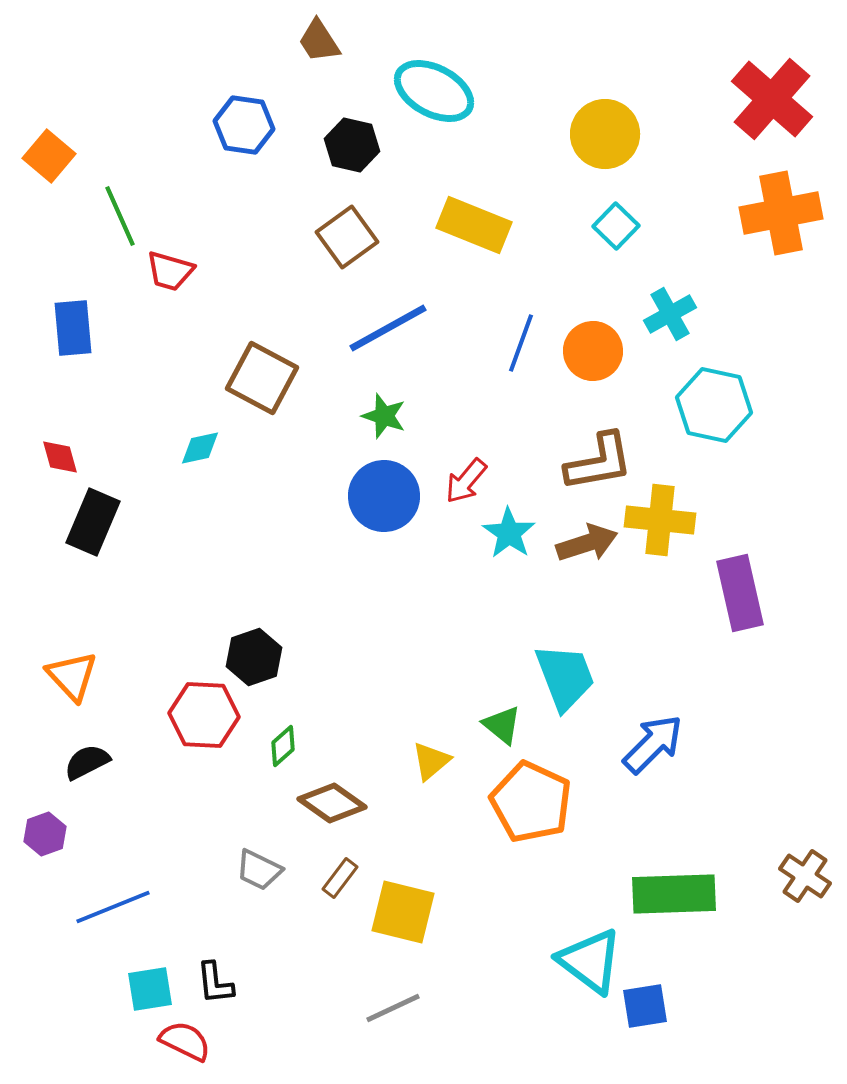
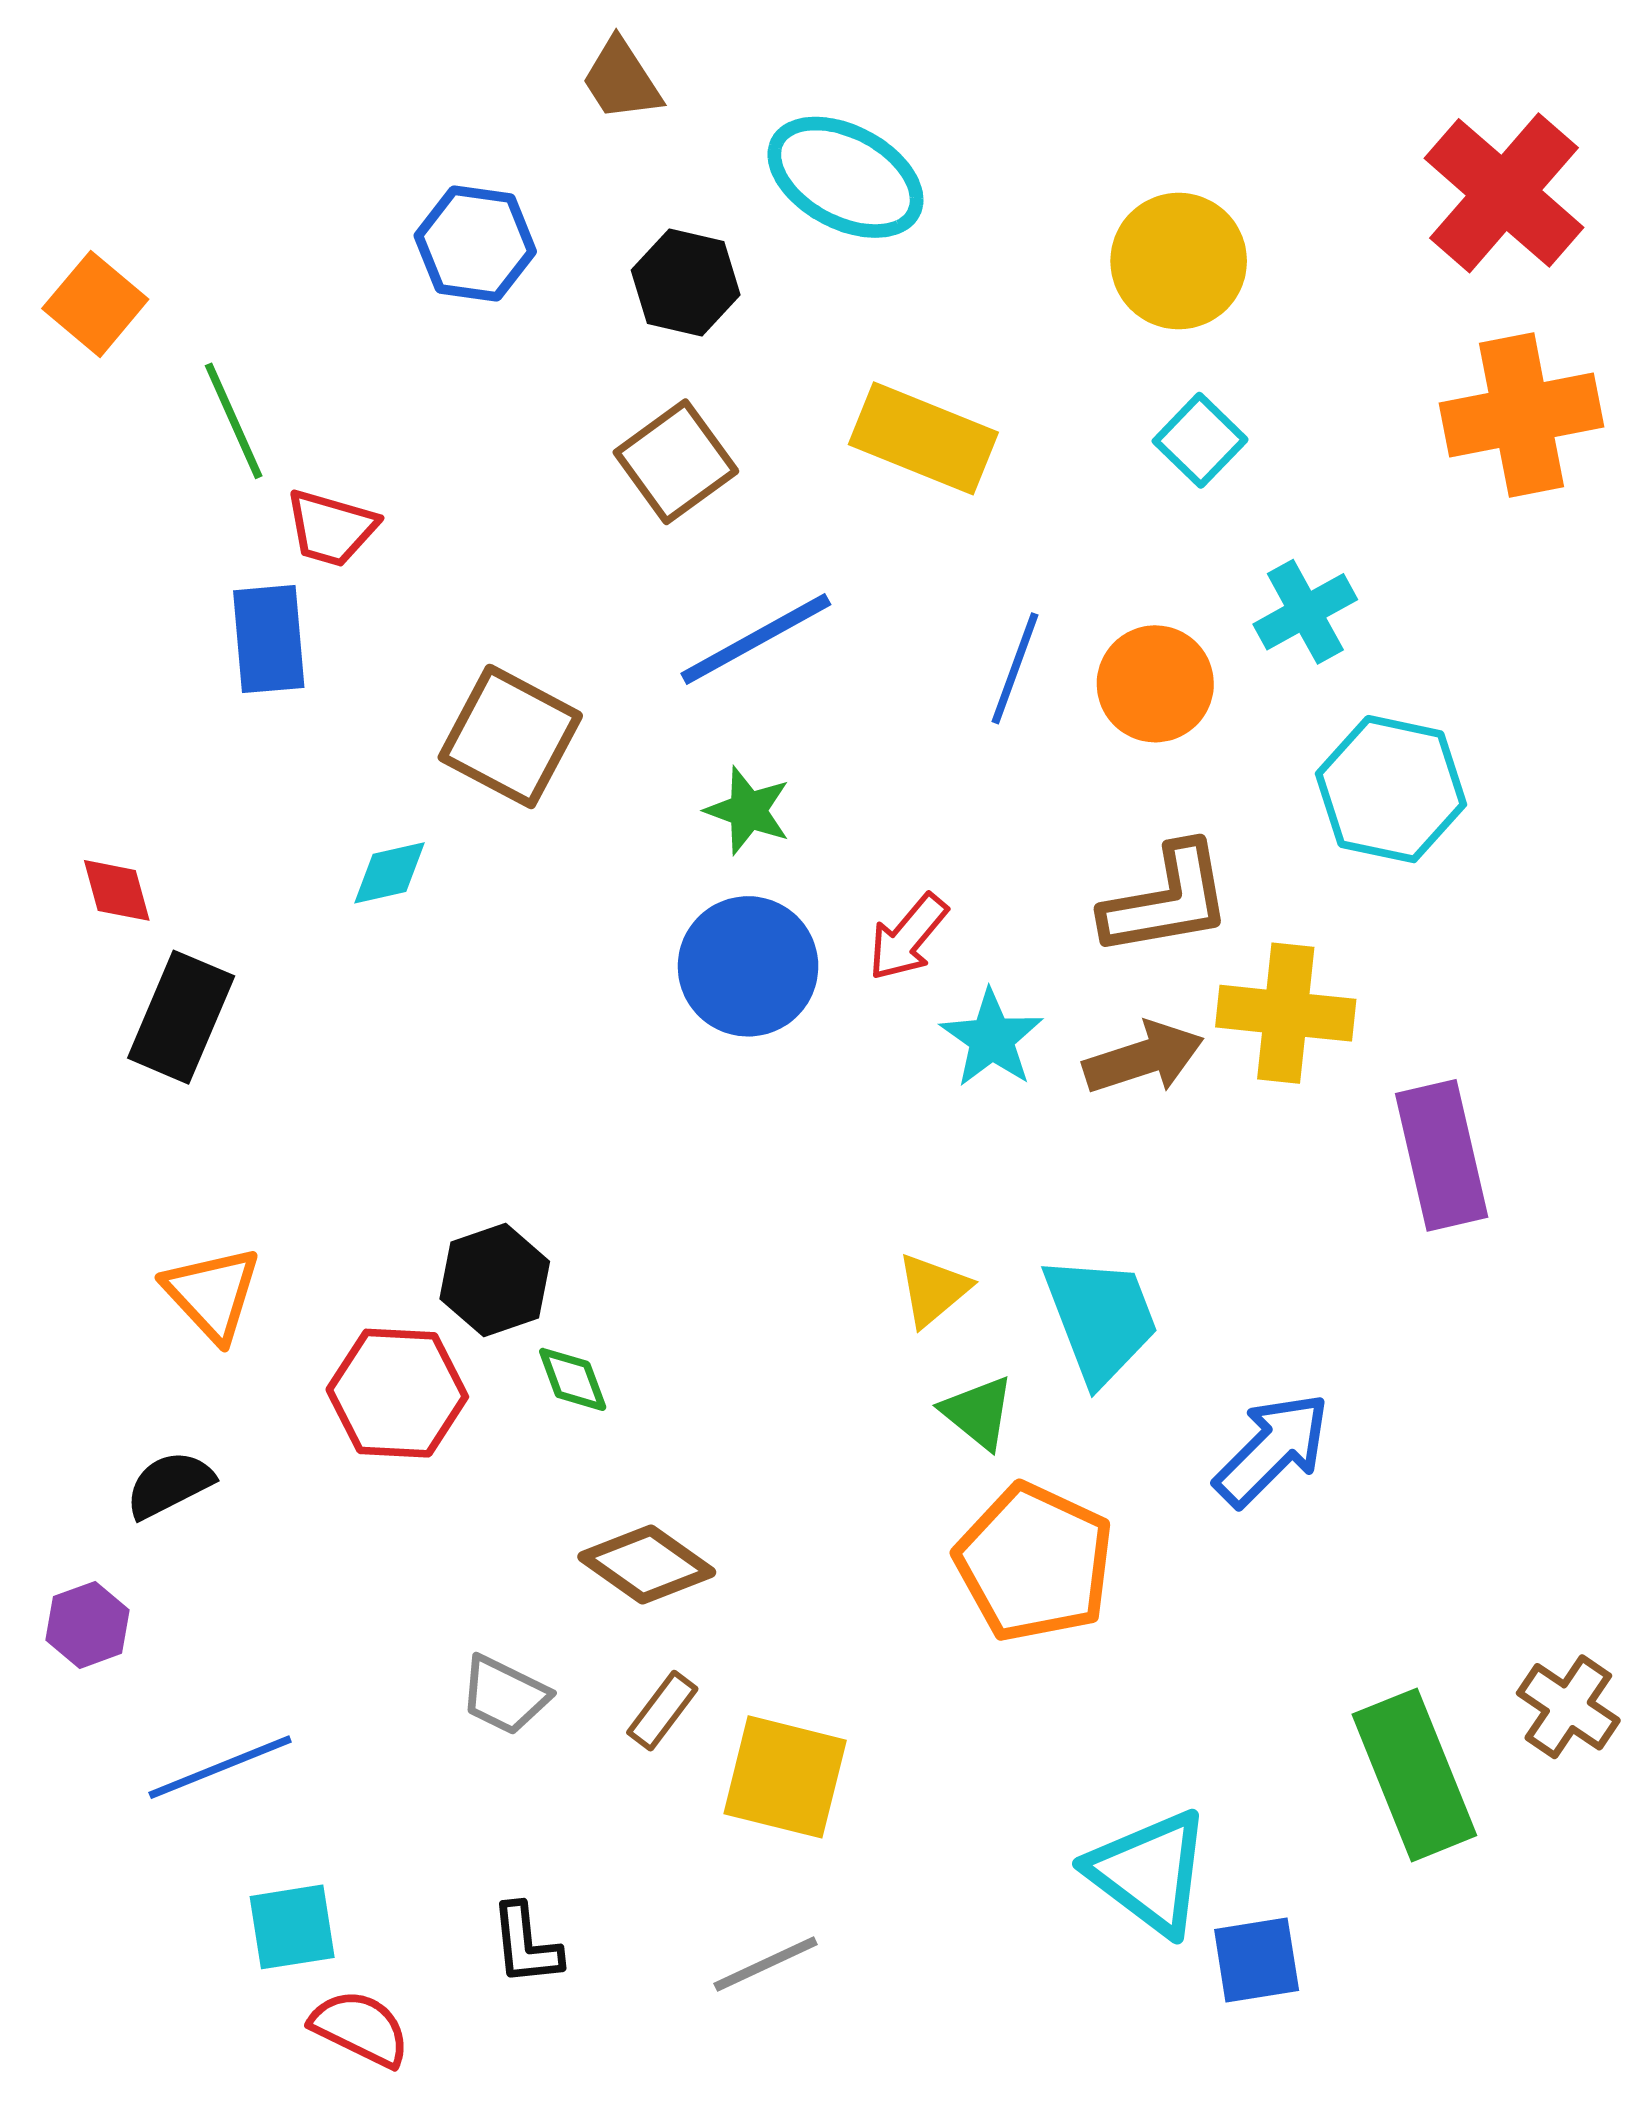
blue rectangle: (73, 328) -> (269, 639), moved
orange triangle: (72, 676) -> (212, 1294), moved
green diamond: (283, 746) -> (573, 1379), moved, turned -69
yellow triangle: (431, 761) -> (933, 1290), moved
green rectangle: (674, 894) -> (1414, 1775), moved, turned 70
black L-shape: (215, 983) -> (526, 1944), moved

